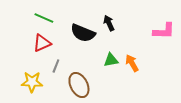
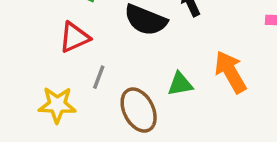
green triangle: (111, 60) -> (180, 84), moved
orange arrow: (132, 63) -> (230, 72), size x1.4

